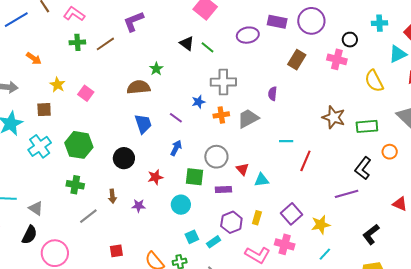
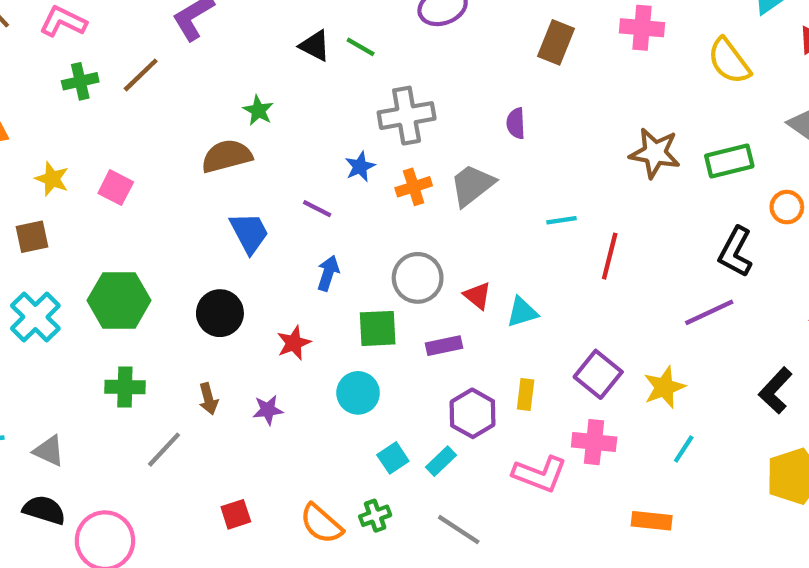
black semicircle: (29, 235) -> (44, 510), turned -90

